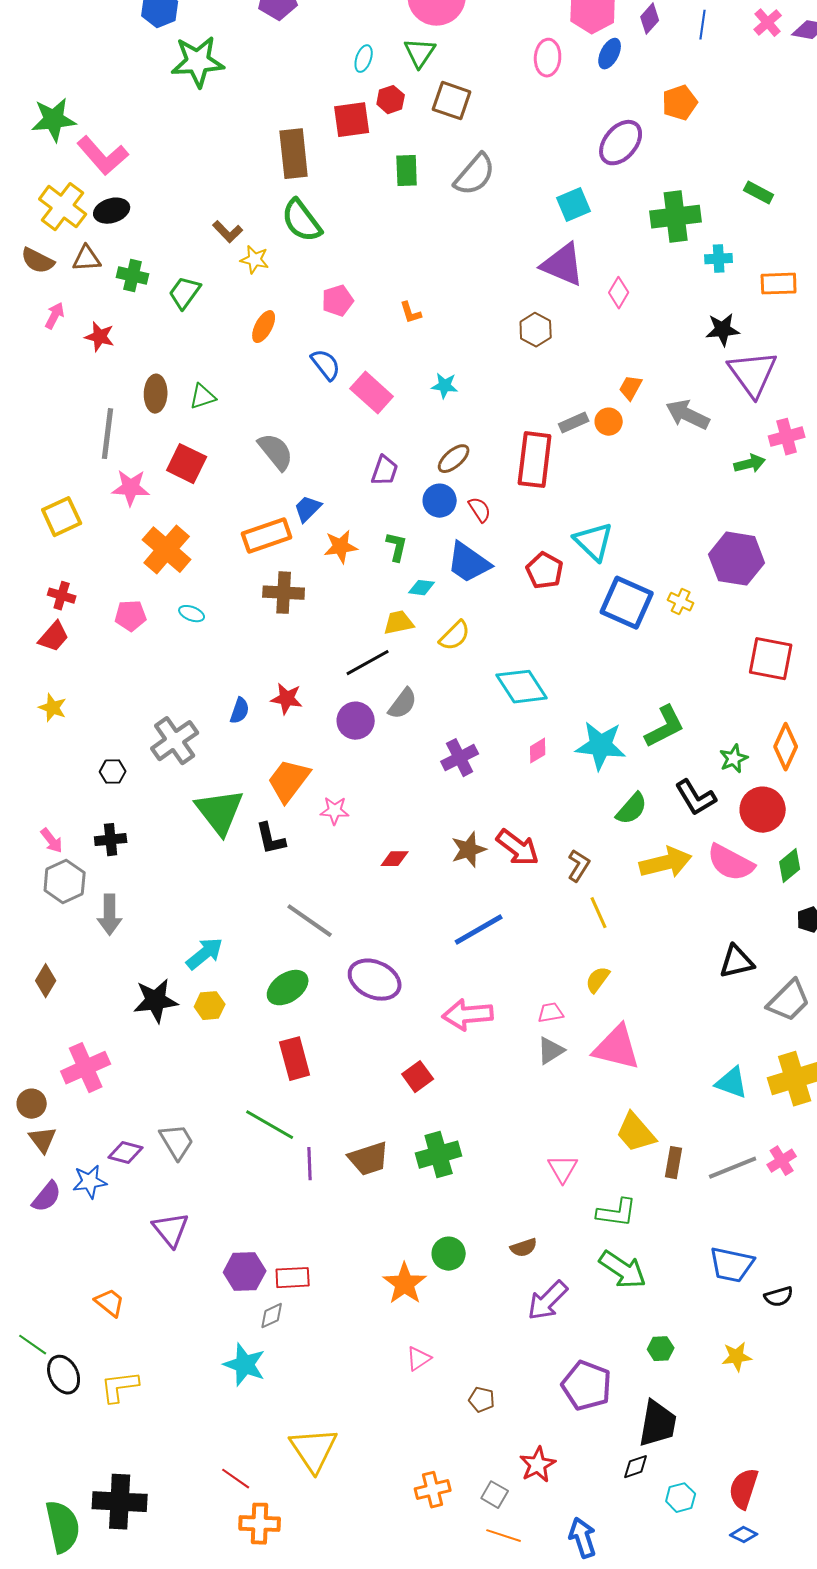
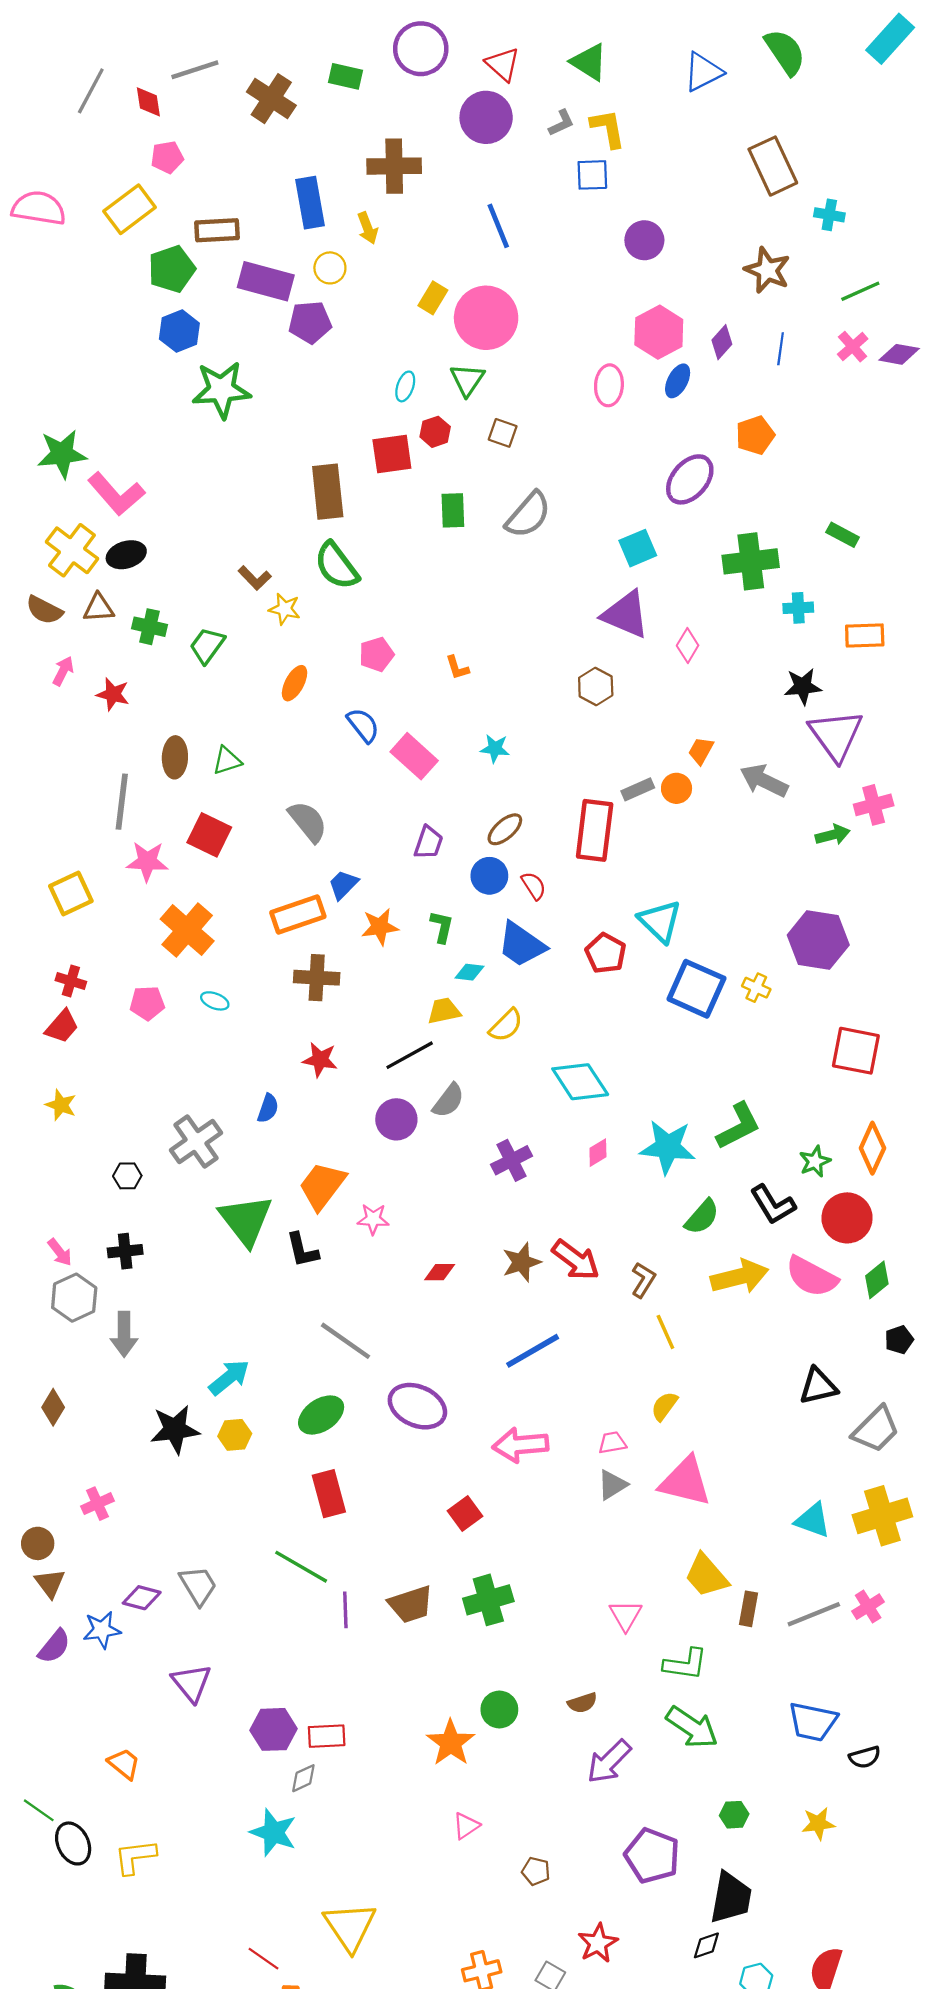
brown square: (452, 101) -> (503, 433), size x0.7
red star: (287, 699) -> (320, 1060), moved
pink cross: (86, 1068) -> (97, 1504), size x0.6

